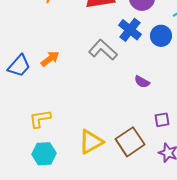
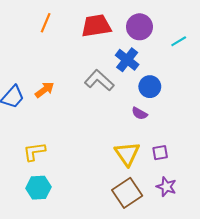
blue circle: (161, 36) -> (150, 87), moved
yellow triangle: (91, 142) -> (127, 154), moved, turned -36
brown square: (130, 142) -> (127, 193), moved

